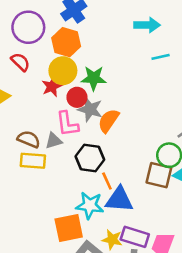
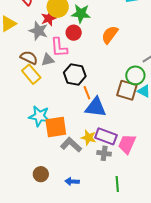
red circle: (77, 97) -> (74, 33), moved
gray star: (90, 109) -> (38, 31), moved
orange semicircle: (109, 121) -> (110, 35), moved
yellow rectangle: (33, 161) -> (31, 74), turned 42
cyan star: (90, 205) -> (39, 116), moved

